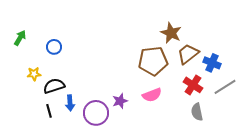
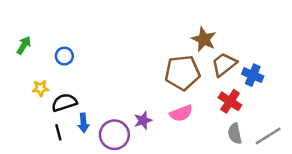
gray line: (225, 87) -> (268, 136), moved

